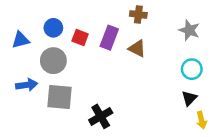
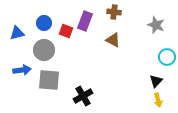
purple rectangle: (109, 38) -> (85, 21), moved
cyan circle: (192, 69) -> (167, 57), moved
yellow arrow: (201, 120) -> (158, 100), moved

